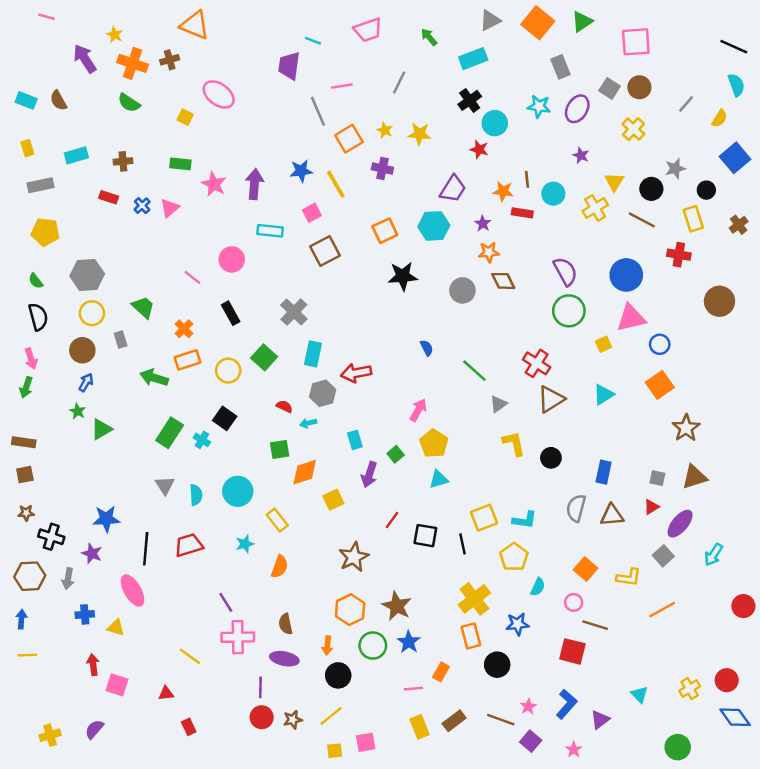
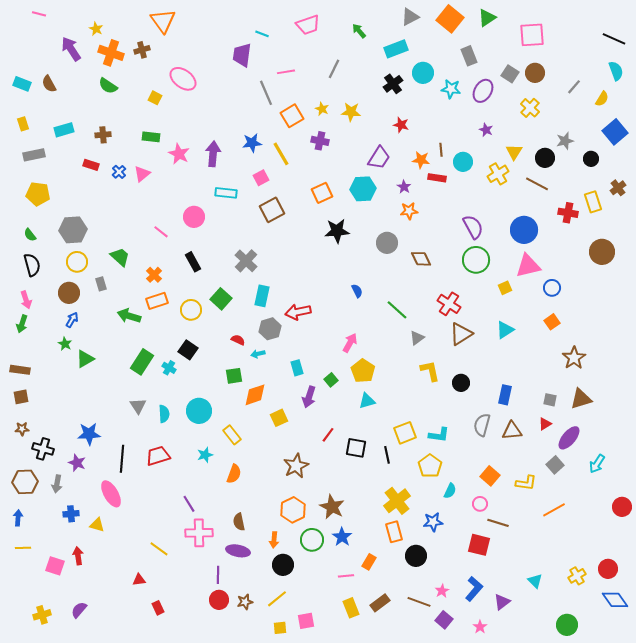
orange triangle: (195, 25) -> (163, 21), turned 32
cyan circle: (495, 123) -> (423, 73), moved
yellow rectangle: (693, 219) -> (593, 202), moved
brown diamond: (503, 281) -> (421, 259), moved
orange square: (660, 385) -> (552, 322), size x0.7
pink square: (117, 685) -> (55, 566), moved

